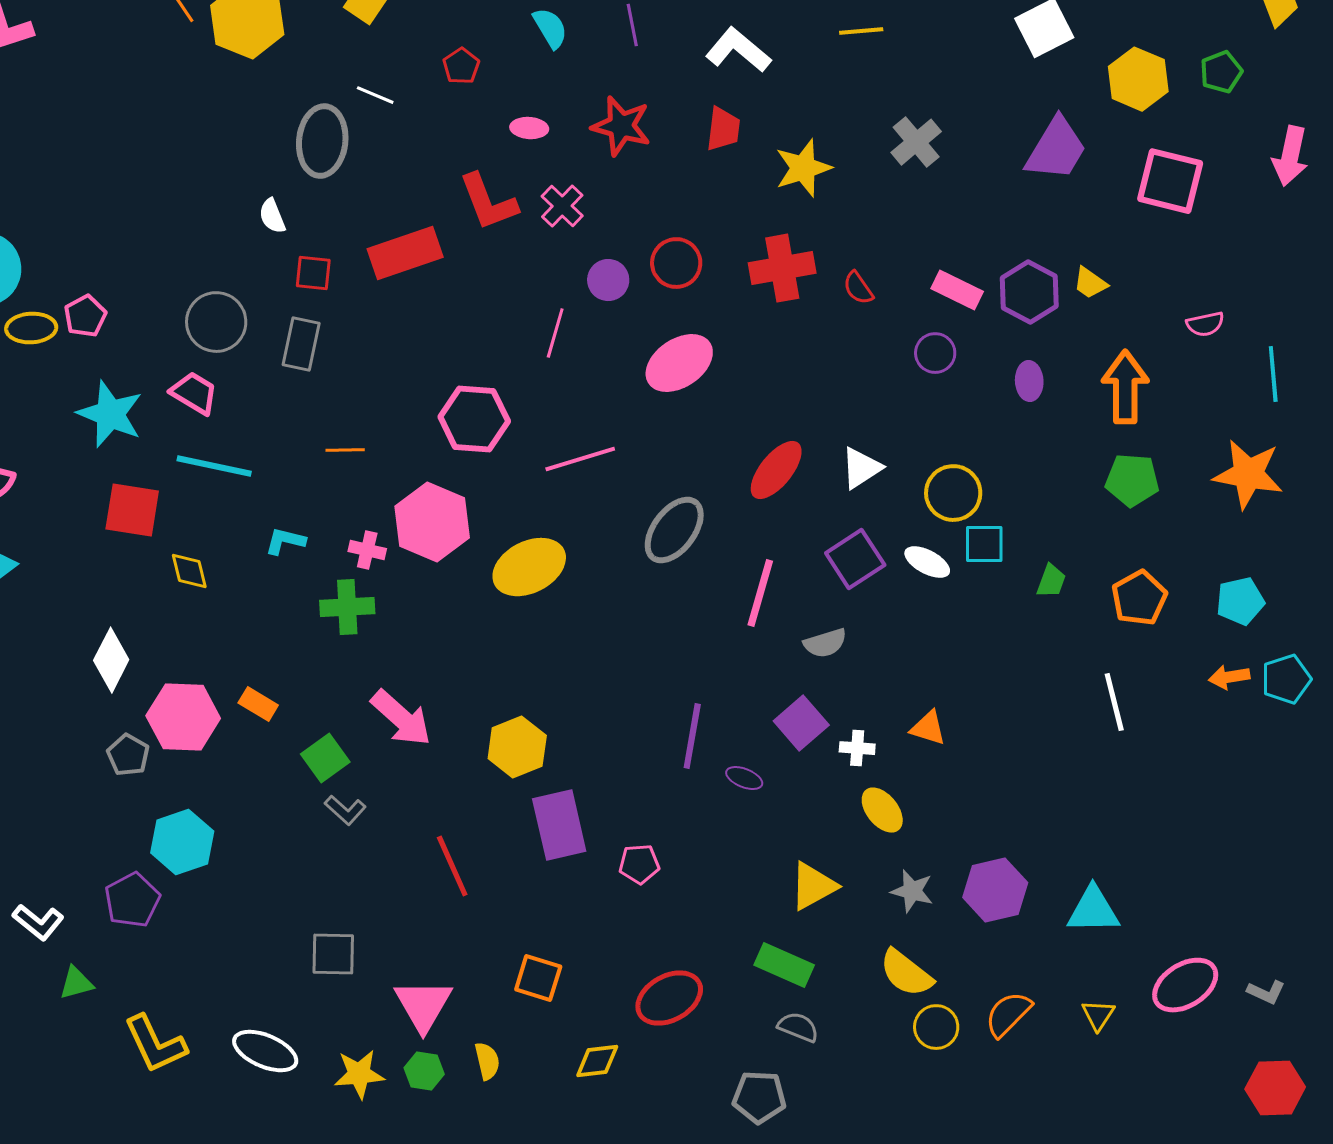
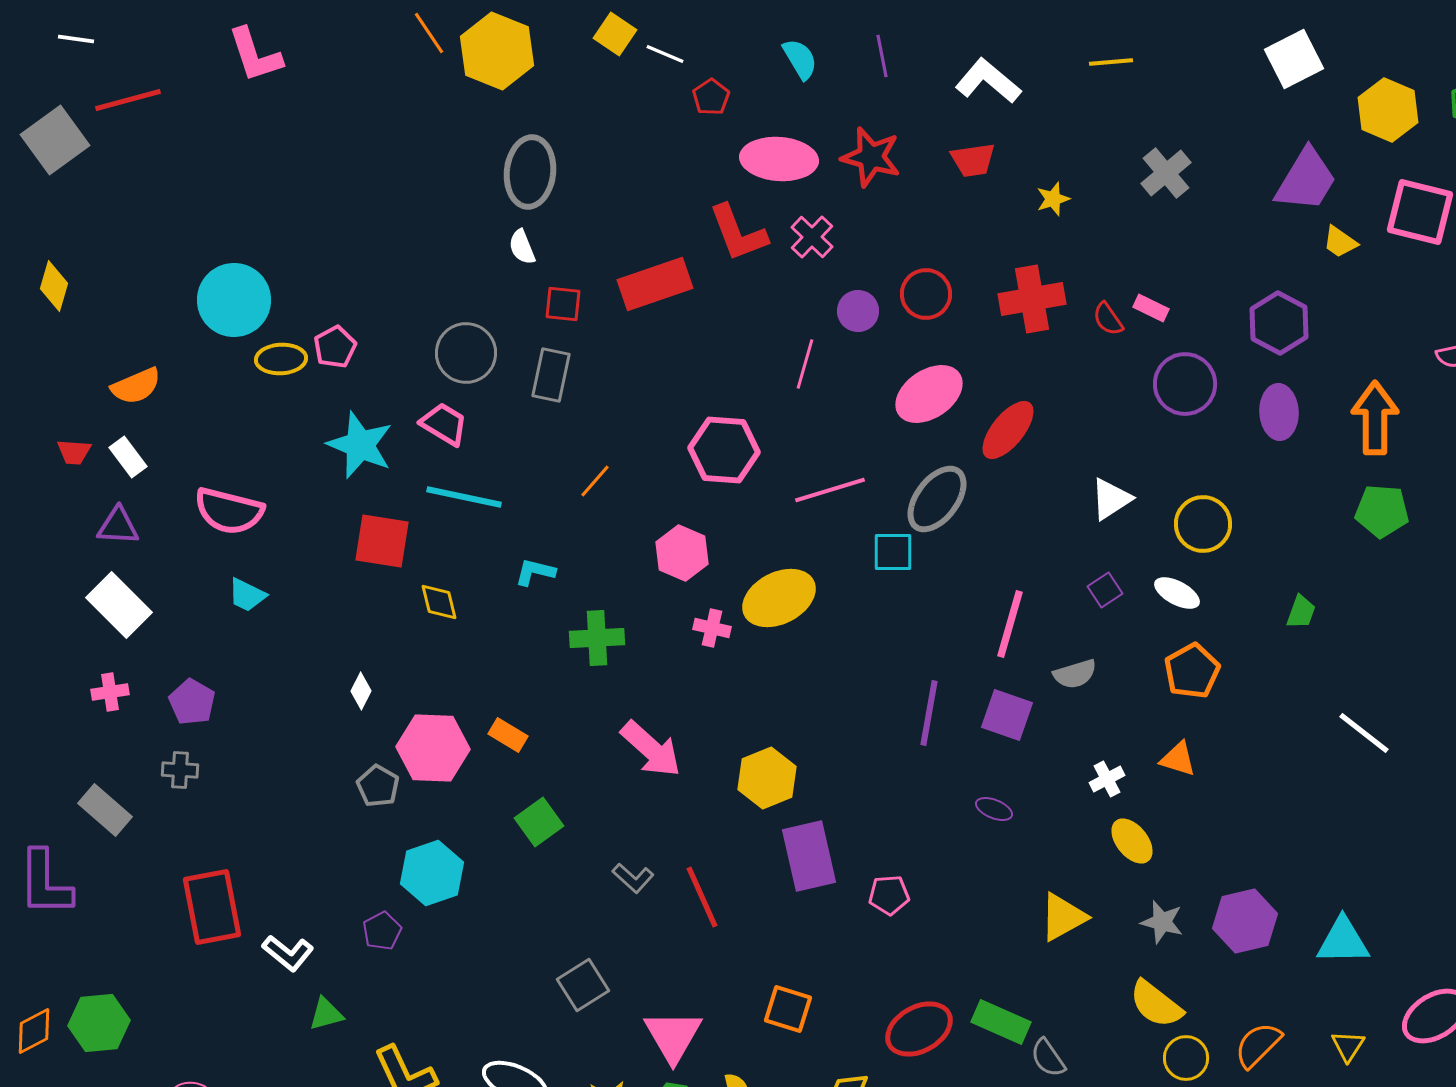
white line: (375, 95) -> (665, 54), moved
pink ellipse: (529, 128) -> (779, 159), size x2.0
red trapezoid: (723, 129) -> (973, 160), turned 75
gray ellipse: (322, 141) -> (530, 172), moved
yellow star: (803, 168) -> (1053, 199), size x0.6
yellow trapezoid: (1090, 283) -> (1340, 242), moved
pink rectangle: (957, 290) -> (1151, 308), moved, size x0.7
purple circle: (935, 353) -> (1185, 384), size x1.5
purple ellipse: (1029, 381) -> (1279, 412), size x1.4
orange line: (345, 450) -> (595, 481), turned -48
red ellipse: (776, 470) -> (1008, 430), moved
pink hexagon: (432, 522) -> (682, 553), size x0.7
gray ellipse: (674, 530) -> (937, 499), moved
cyan square: (984, 544) -> (893, 552), moved
pink cross: (367, 550) -> (712, 628), moved
purple square: (855, 559) -> (1105, 590), size x0.6
orange pentagon: (1139, 598) -> (1192, 671), moved
white diamond: (111, 660) -> (361, 691), size x0.6
white line: (1114, 702) -> (1364, 733), turned -38
purple square: (801, 723) -> (1007, 715), moved, turned -30
purple line: (692, 736) -> (929, 713), moved
white cross: (857, 748) -> (1107, 779), turned -32
green square: (325, 758) -> (539, 822), moved
gray L-shape: (345, 810) -> (633, 878), moved
purple pentagon: (132, 900) -> (382, 931), size x0.7
gray square: (333, 954) -> (583, 985), turned -33
green rectangle: (784, 965) -> (1001, 1022), moved
gray semicircle: (798, 1027) -> (1048, 1058), turned -147

